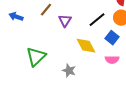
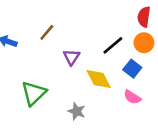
purple triangle: (65, 21) -> (71, 57), moved
pink semicircle: (112, 60) -> (132, 97), turned 32

